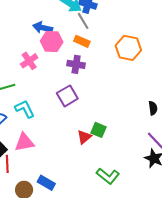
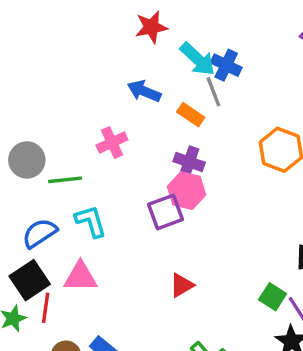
orange rectangle: (82, 41) -> (191, 115), moved
pink hexagon: (52, 42) -> (186, 191), moved
green square: (98, 130) -> (273, 297), moved

